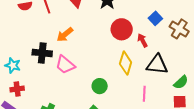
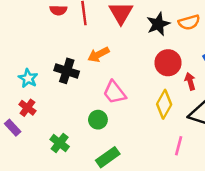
pink trapezoid: (65, 65) -> (114, 92), moved
green circle: (100, 86) -> (98, 120), moved
red cross: (17, 89) -> (27, 108), turned 32

